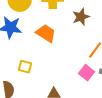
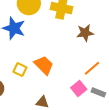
orange trapezoid: (46, 33) -> (44, 65), moved

